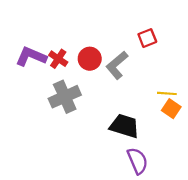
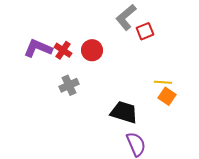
gray L-shape: (117, 65) -> (126, 17), moved
gray cross: (65, 97) -> (69, 85), size x0.7

